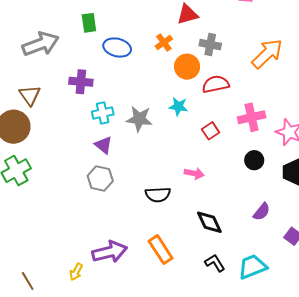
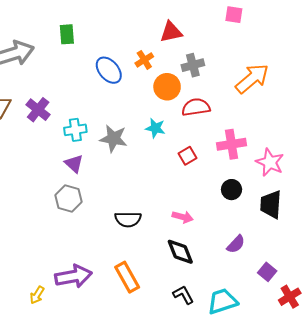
gray cross: (210, 45) -> (193, 65), turned -30
blue ellipse: (117, 48) -> (109, 70), moved, turned 32
purple cross: (81, 82) -> (38, 110), moved, turned 30
pink arrow: (194, 173) -> (183, 217), moved

